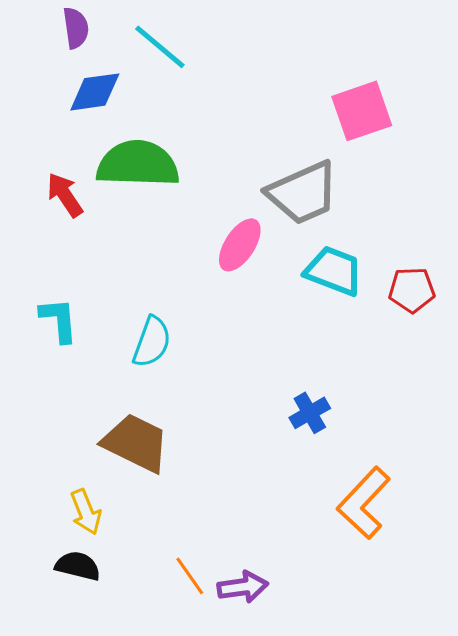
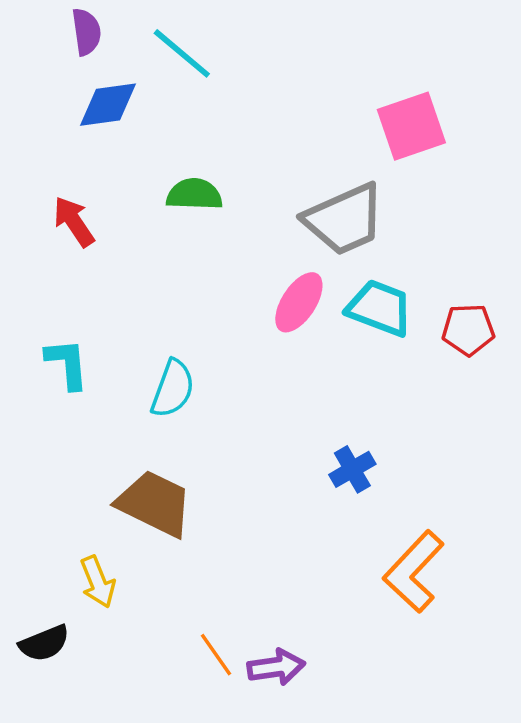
green semicircle: (138, 164) -> (194, 194), moved, size x0.6
pink ellipse: (240, 245) -> (299, 302), moved
black semicircle: (78, 566) -> (44, 643), moved, turned 144

